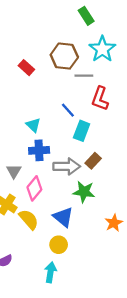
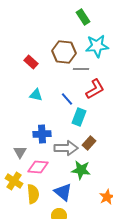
cyan star: (102, 49) -> (97, 46), turned 30
red L-shape: (100, 99) -> (95, 89), turned -140
cyan triangle: (33, 125) -> (36, 95), moved, turned -32
pink diamond: (34, 188) -> (38, 167), turned 55
yellow semicircle: (29, 219) -> (33, 194), turned 36

